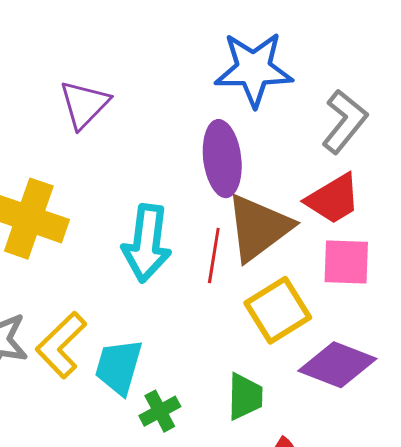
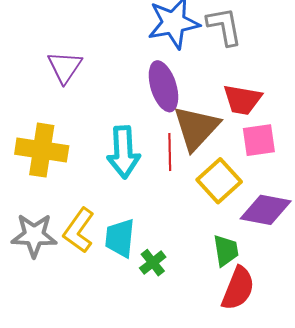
gray L-shape: (345, 122) -> (224, 26), moved, turned -39
red trapezoid: (333, 199) -> (242, 100), turned 51
green trapezoid: (245, 397) -> (226, 250), moved

